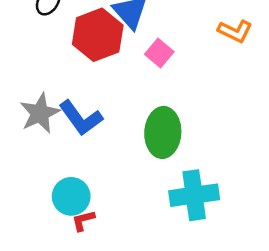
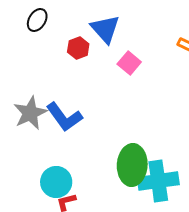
red hexagon: (98, 35) -> (78, 48), size x0.5
green ellipse: (163, 132) -> (132, 165), moved

